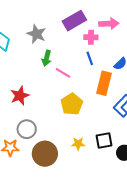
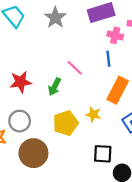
green arrow: (47, 58) -> (55, 87), moved
yellow pentagon: (72, 104) -> (66, 123), moved
yellow star: (78, 144) -> (93, 114), moved

